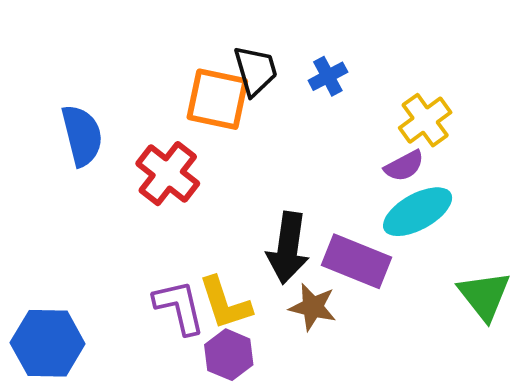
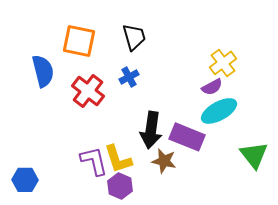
blue cross: (328, 76) -> (129, 77), moved
orange square: (217, 99) -> (79, 41), moved
blue hexagon: (48, 343) -> (25, 180), size x0.7

